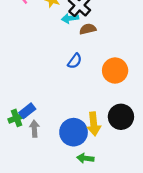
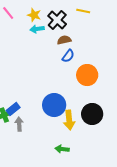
cyan arrow: (70, 18) -> (37, 29), moved
blue semicircle: (75, 61) -> (68, 56), moved
blue circle: (74, 132) -> (54, 105), moved

